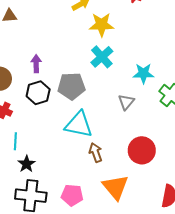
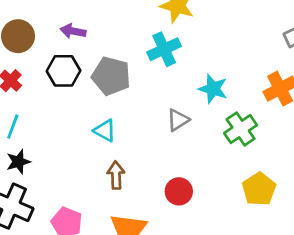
purple arrow: (36, 64) -> (73, 31), turned -96
cyan triangle: (79, 125) -> (105, 131), size x0.6
red circle: (142, 150) -> (179, 191), size x0.7

